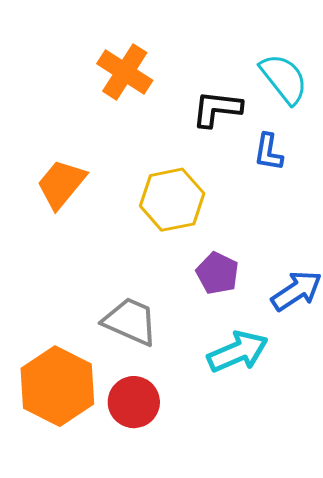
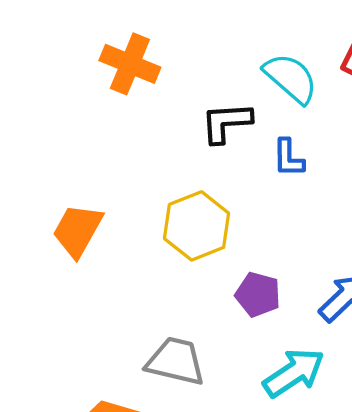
orange cross: (125, 72) -> (130, 64), moved

